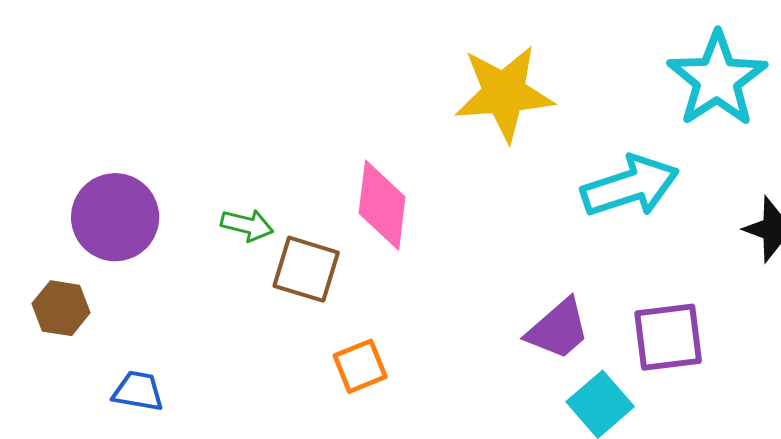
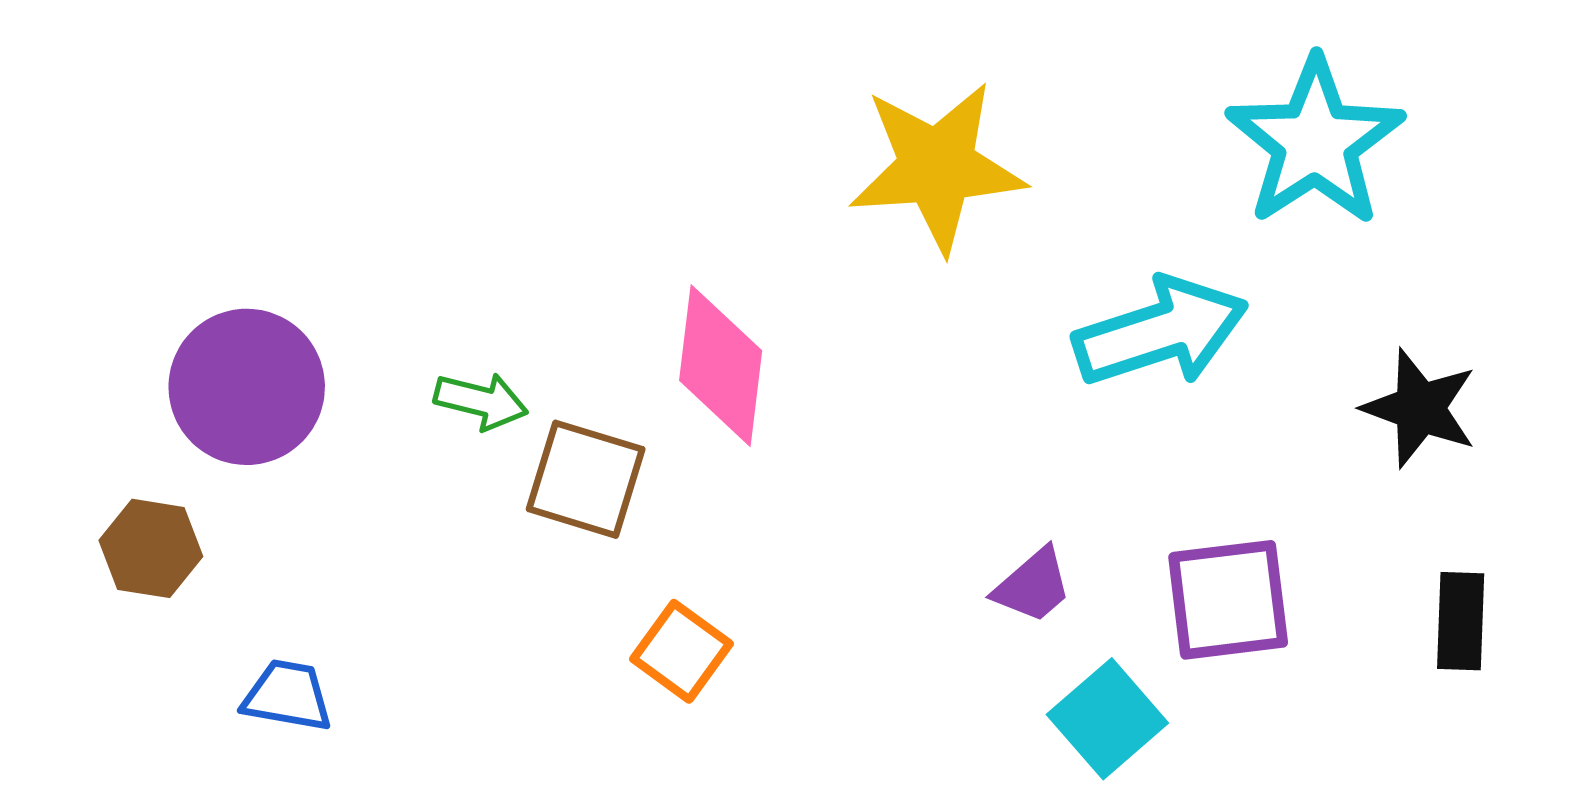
purple trapezoid: (558, 329) -> (1033, 586), size x0.7
orange square: (360, 366) -> (681, 651), turned -32

